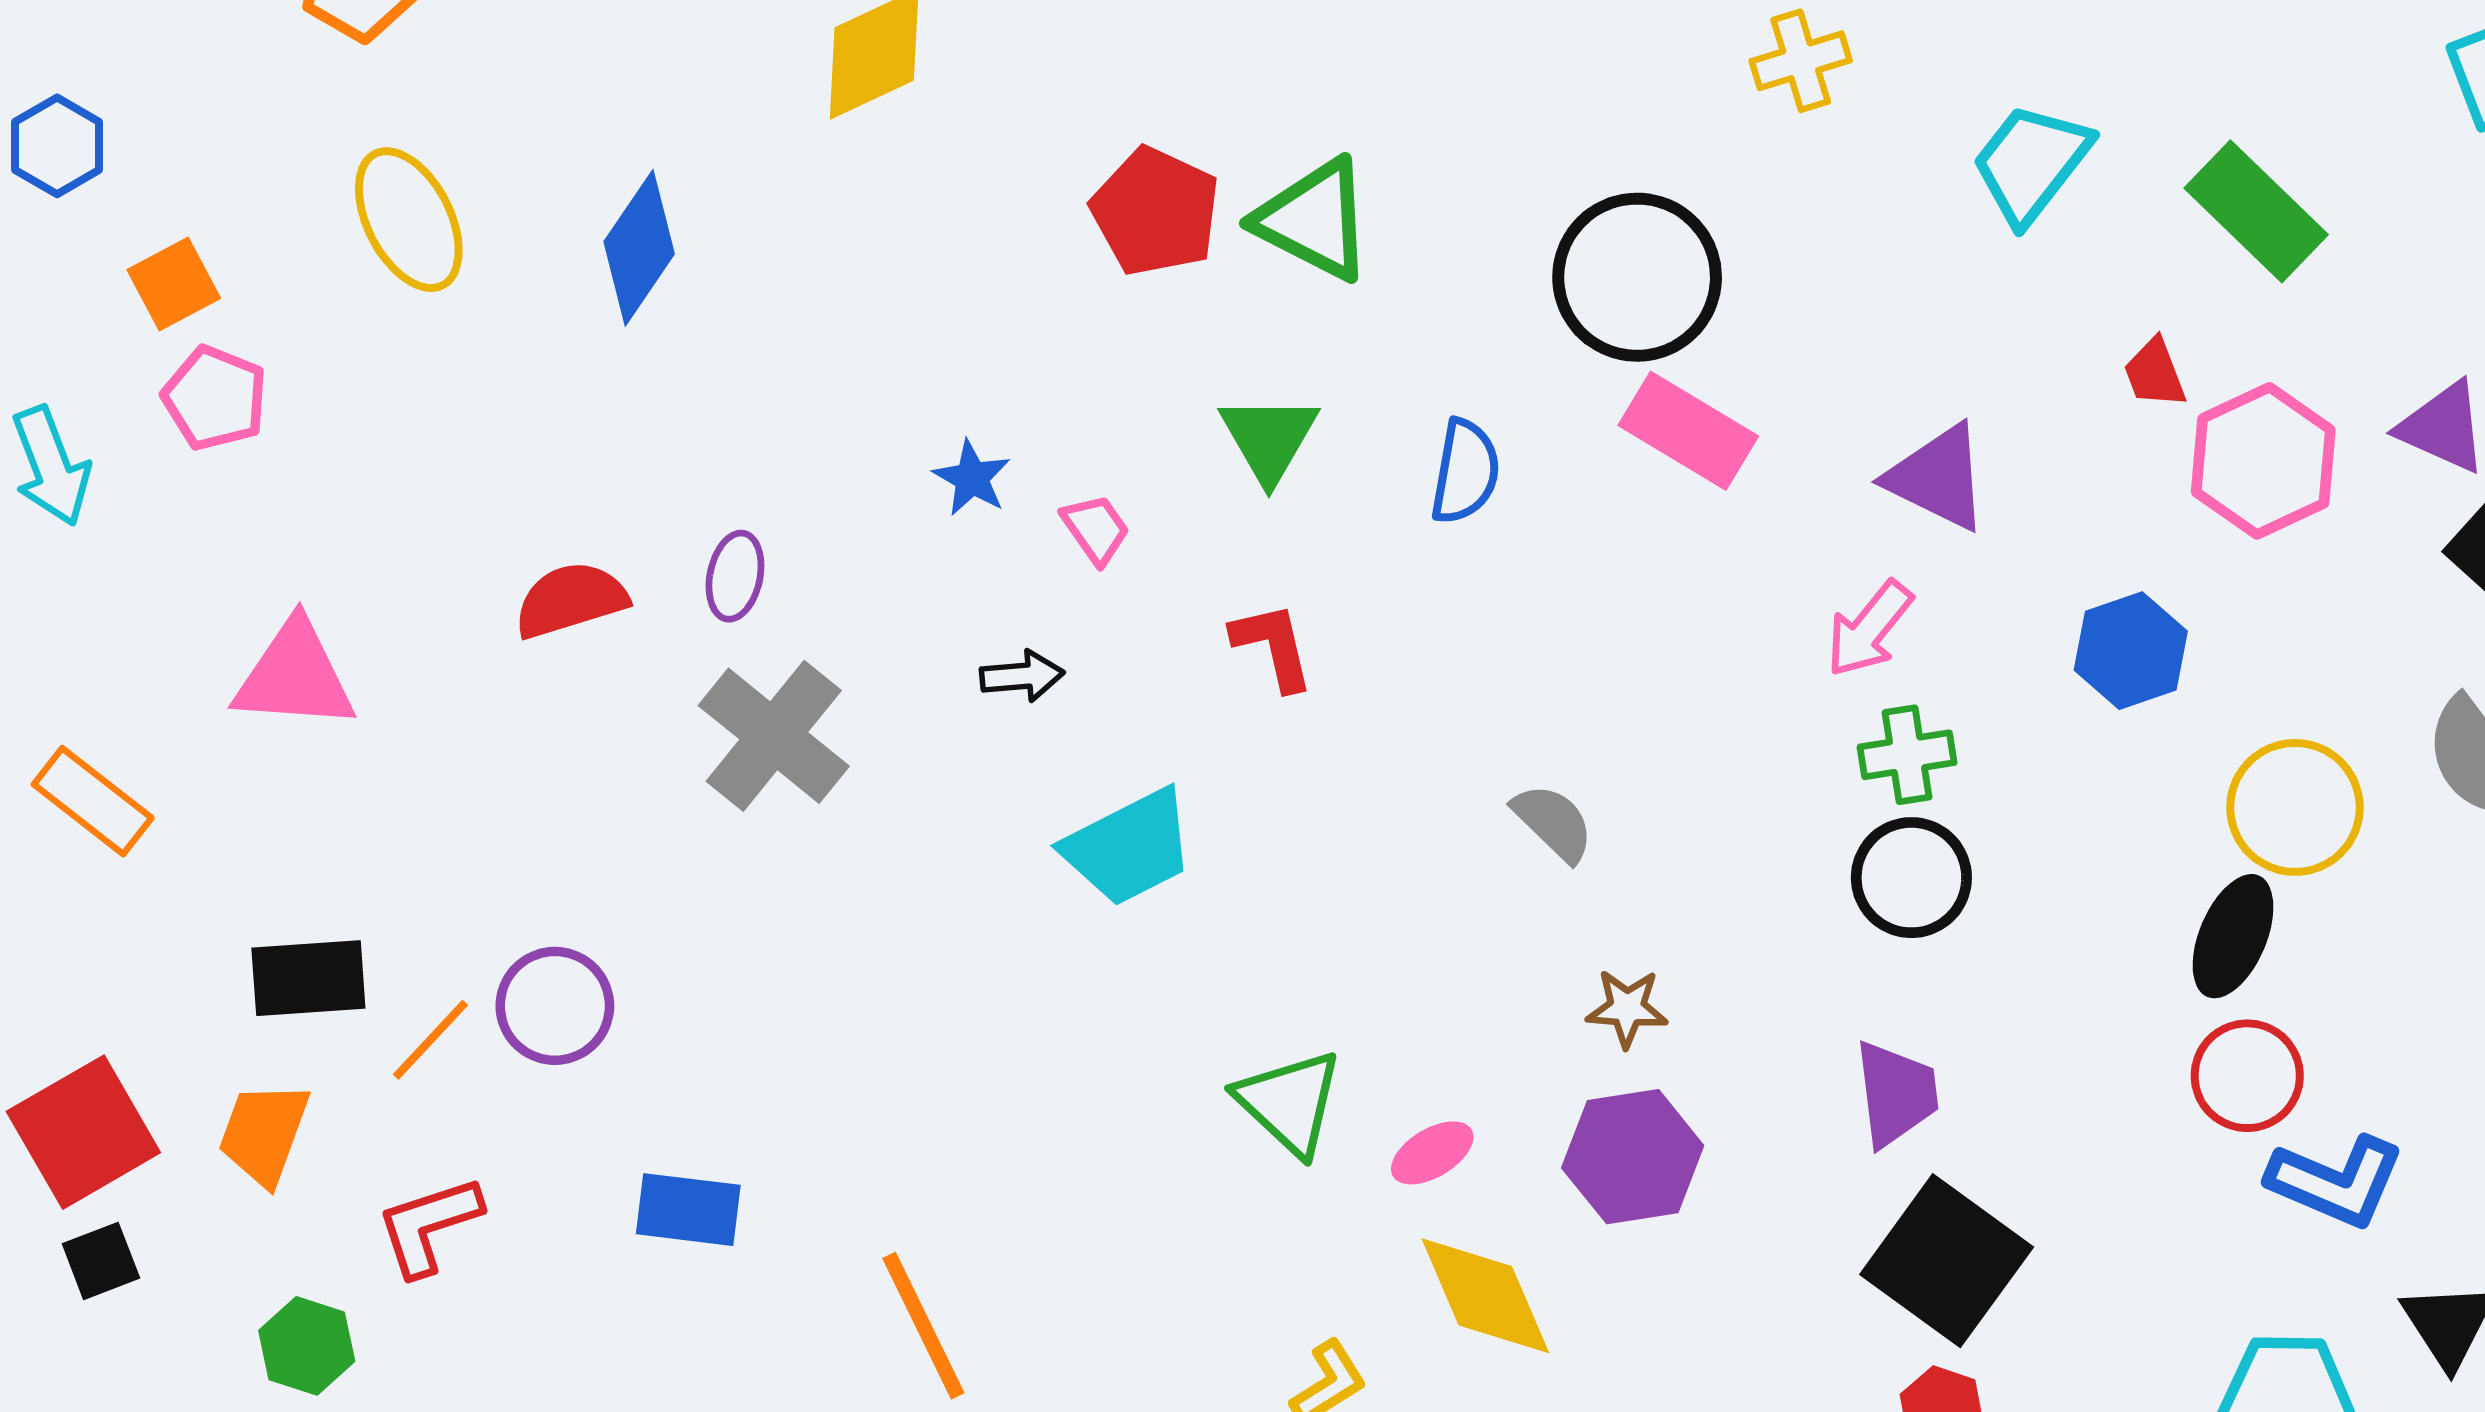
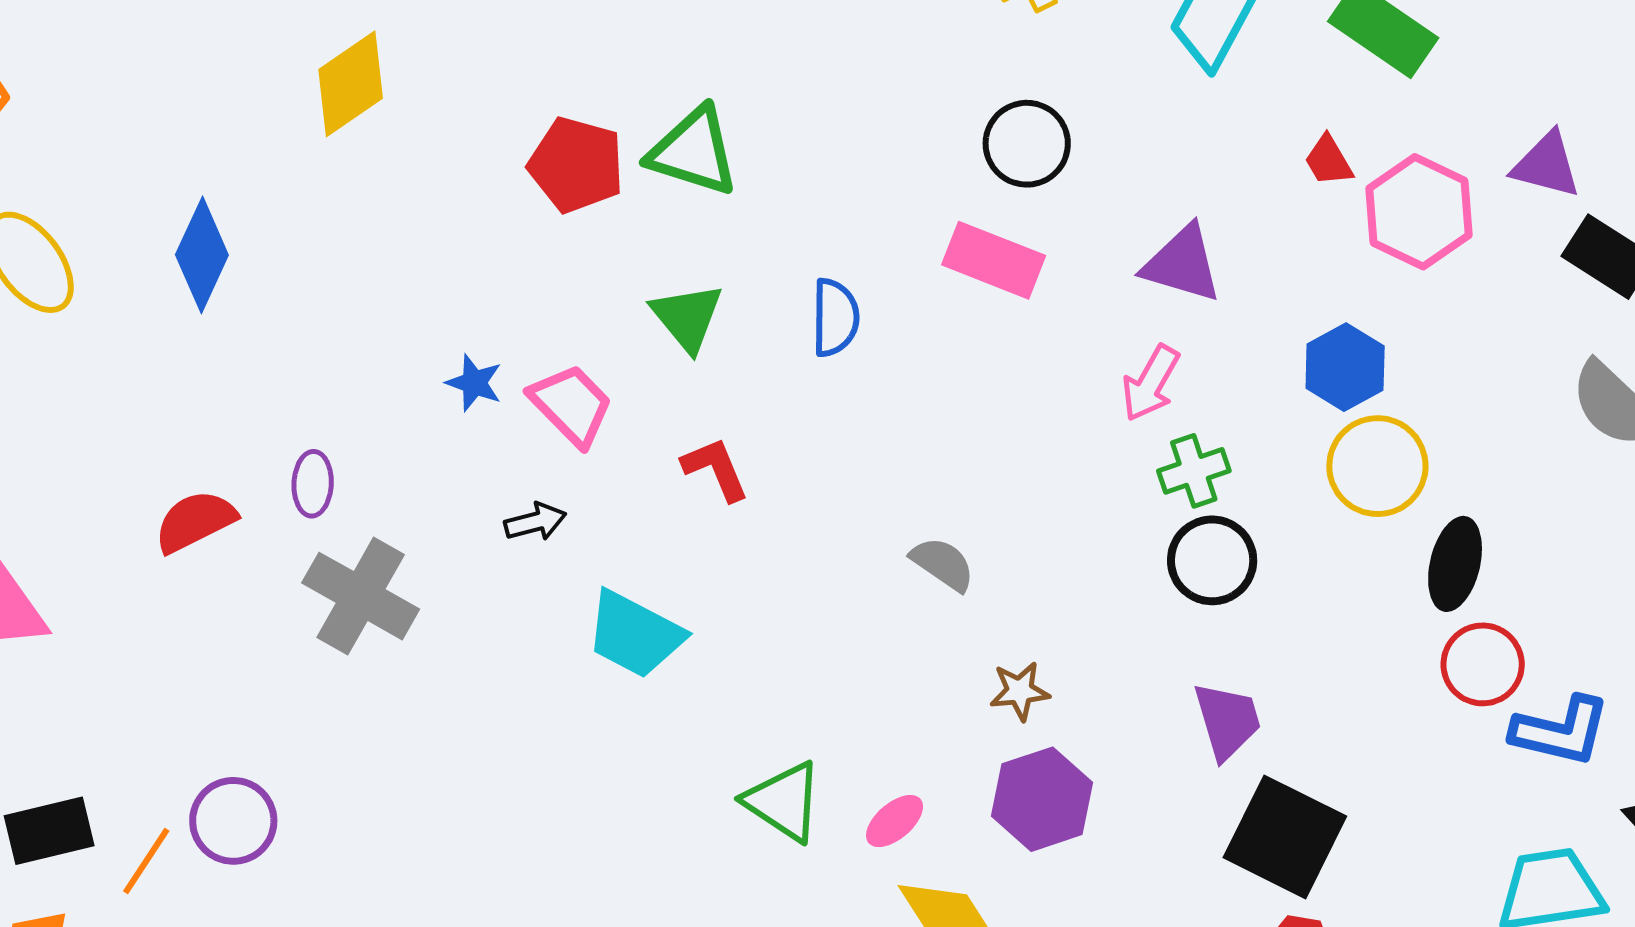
black circle: (1637, 277) -> (1027, 144), moved, size x0.7
pink trapezoid: (1096, 529) -> (571, 405), size x1.6
yellow circle: (2295, 807) -> (1377, 466), moved
cyan trapezoid: (1129, 847) -> (635, 634), turned 64

